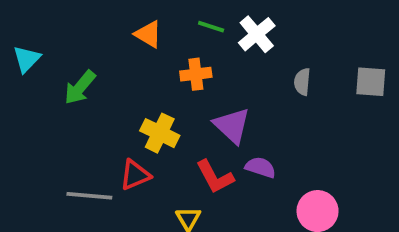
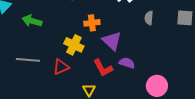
orange cross: (196, 74) -> (92, 23), moved
green arrow: (80, 87) -> (32, 21), turned 66
gray line: (89, 196) -> (28, 60), moved

